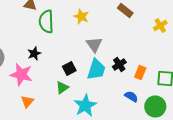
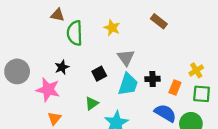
yellow cross: (160, 26) -> (196, 70), moved
black cross: (119, 64) -> (153, 79), turned 32
black square: (69, 68) -> (99, 74), moved
blue semicircle: (131, 96) -> (165, 113), size x1.5

